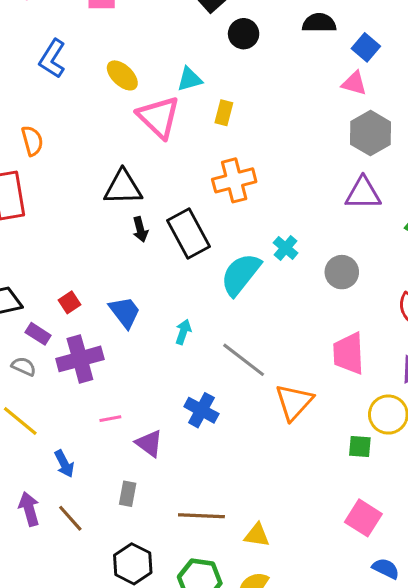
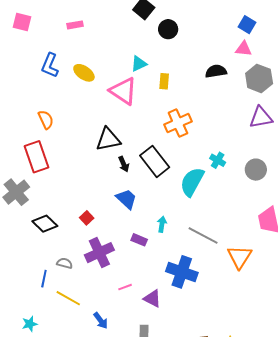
black semicircle: (319, 23) -> (216, 71), moved
yellow ellipse: (122, 75) -> (84, 73), moved
blue trapezoid: (125, 312) -> (126, 199), moved
purple rectangle: (38, 334) -> (139, 240), moved
blue cross: (201, 410) -> (182, 272), size x1.4

